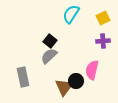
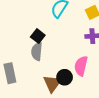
gray semicircle: (49, 56) -> (37, 52), turned -42

